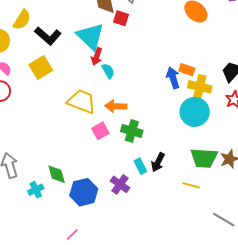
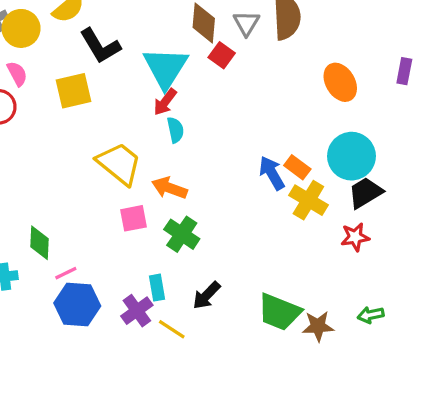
blue arrow: (173, 78) -> (272, 173), turned -30
cyan circle: (195, 112) -> (351, 156), moved
cyan rectangle: (140, 166) -> (157, 288), moved
green diamond: (57, 174) -> (40, 243), moved
yellow line: (191, 185) -> (172, 329), moved
pink line: (72, 235) -> (66, 273), moved

